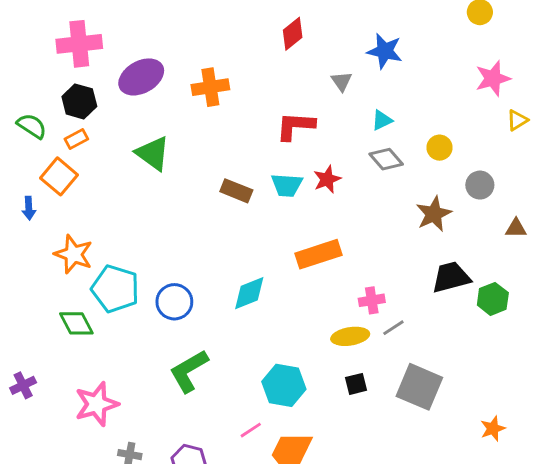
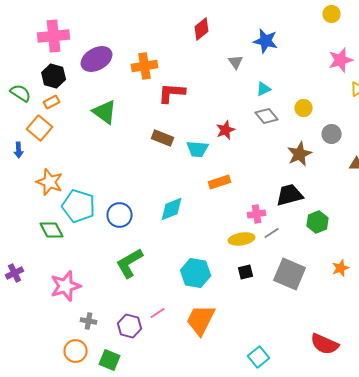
red L-shape: (295, 126) -> (172, 93), moved
cyan trapezoid: (287, 185) -> (198, 149), moved
orange rectangle: (318, 254) -> (220, 182), size x0.7
black trapezoid: (451, 277) -> (290, 195), moved
green hexagon: (493, 299) -> (318, 222), moved
orange star: (493, 429) -> (341, 268), moved
pink line: (251, 430) -> (158, 313), moved

